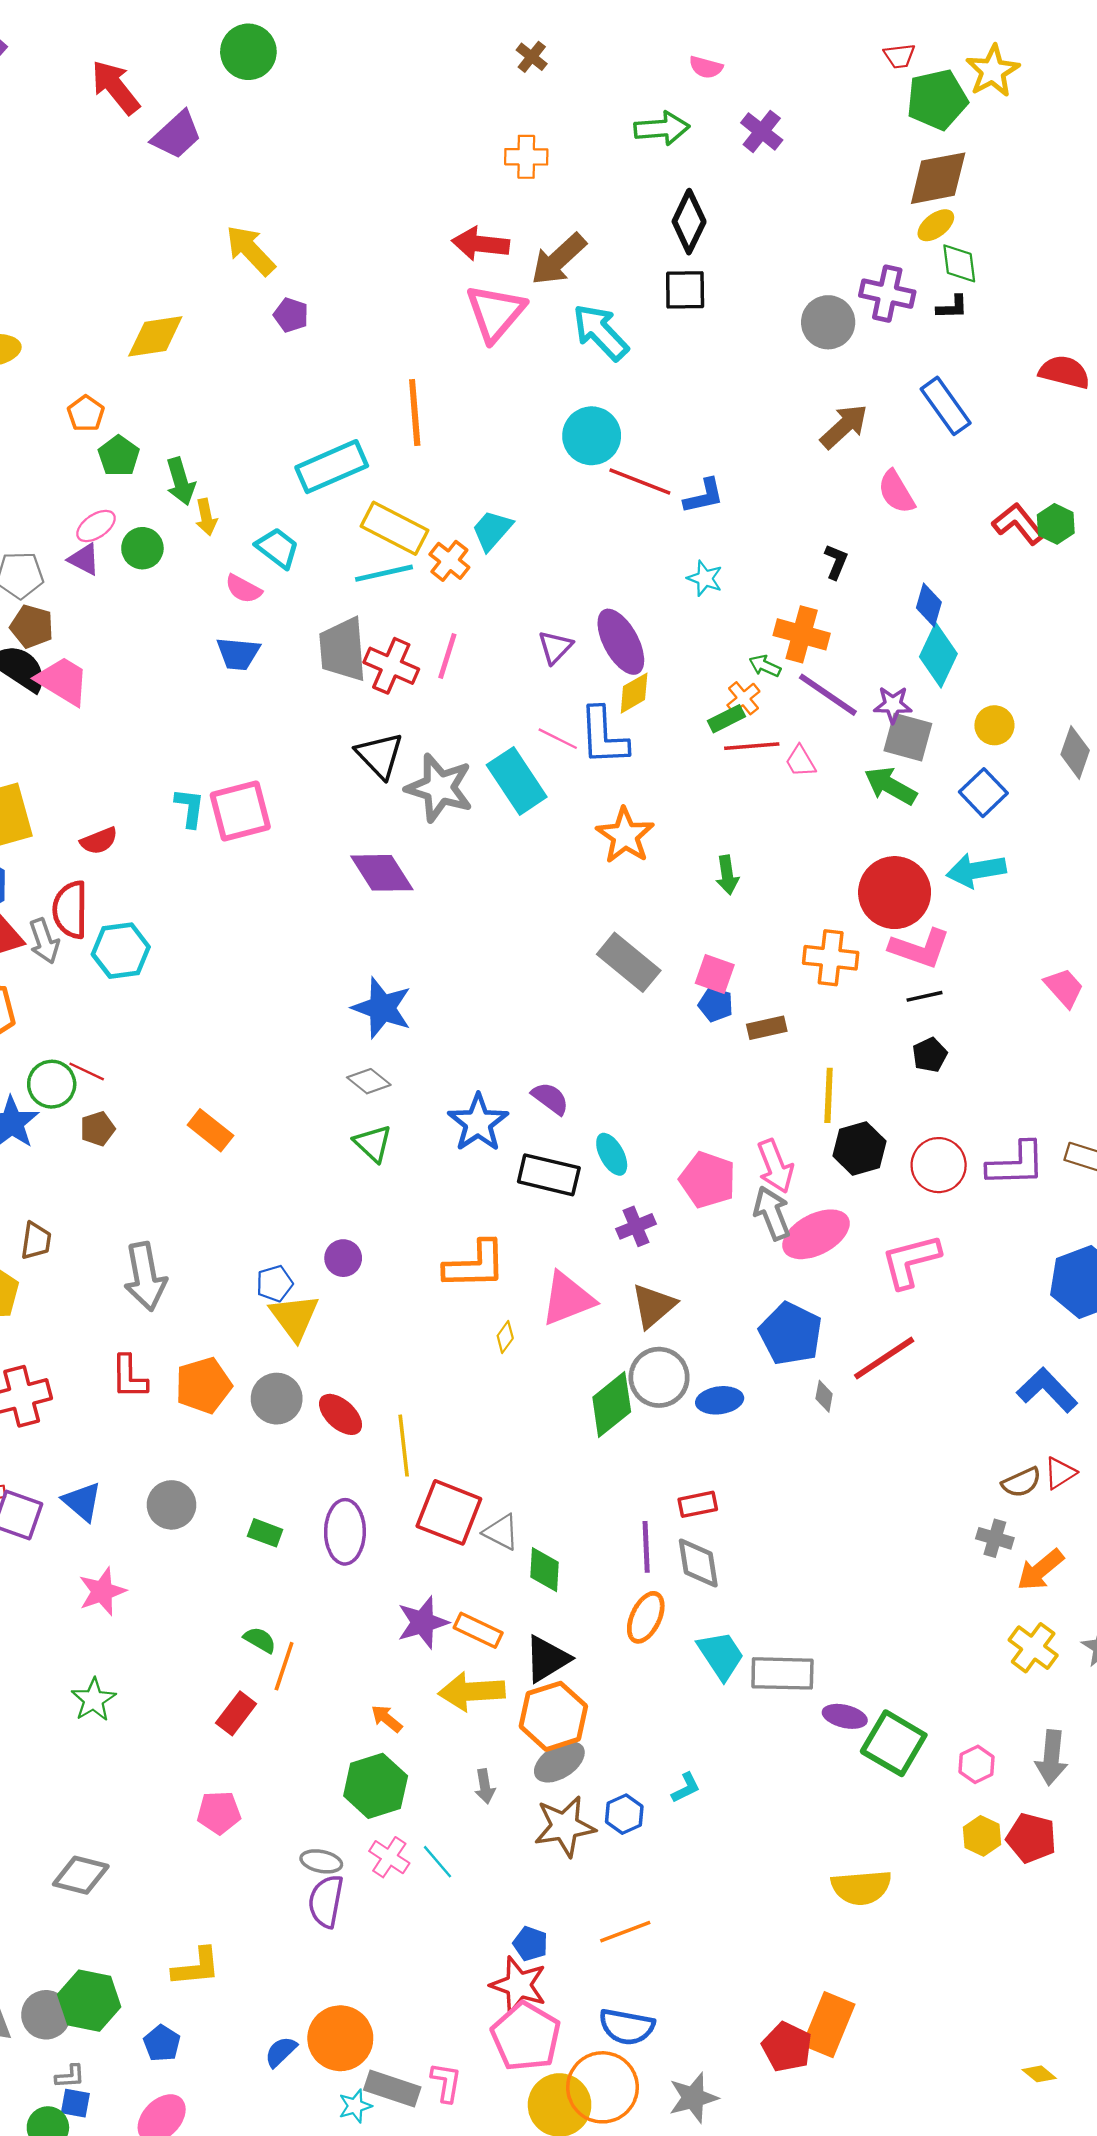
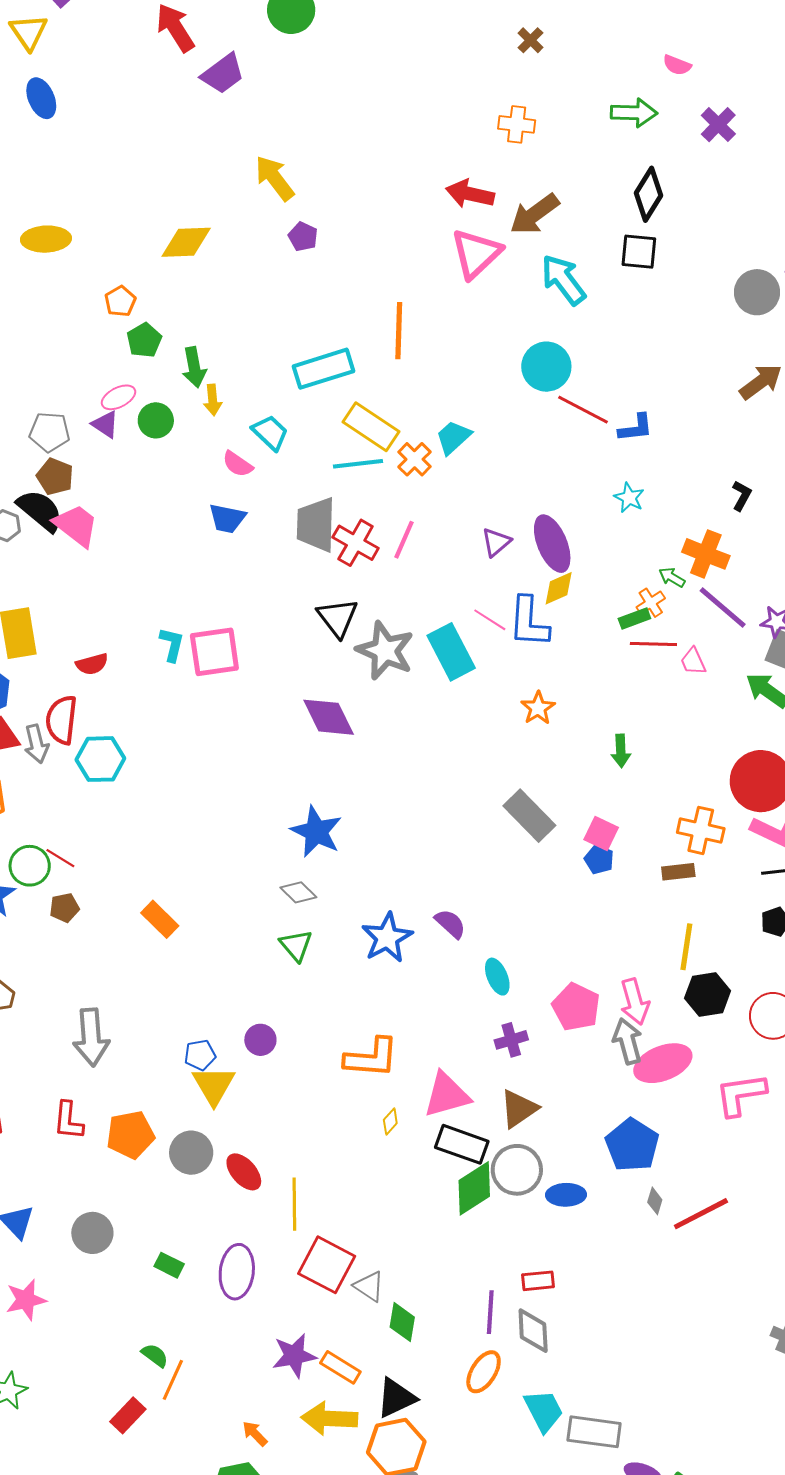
orange star: (625, 835) -> (538, 708), size x0.7
brown rectangle: (767, 1028) -> (678, 872), moved
black rectangle: (549, 1175) -> (462, 1144), moved
red line: (884, 1358) -> (701, 1214), moved

